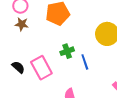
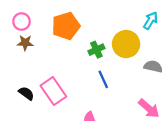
green cross: (67, 51) -> (96, 50), moved

